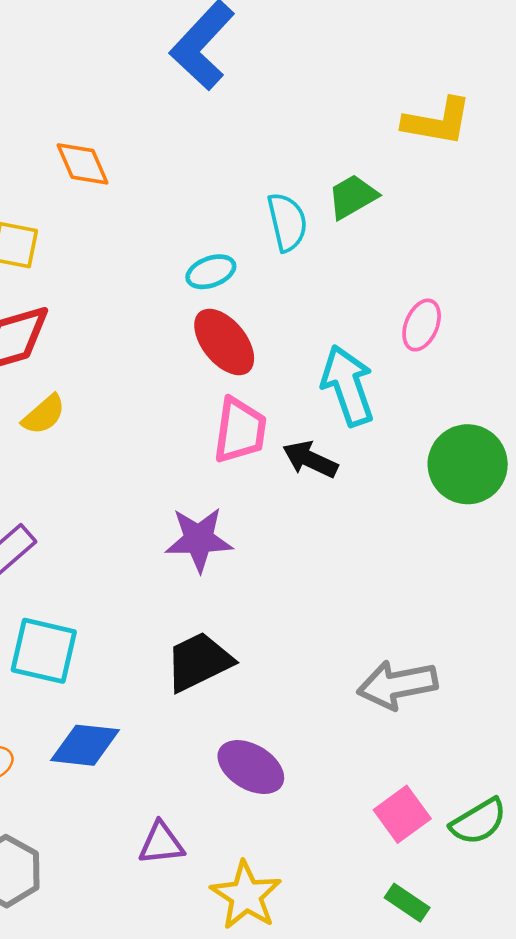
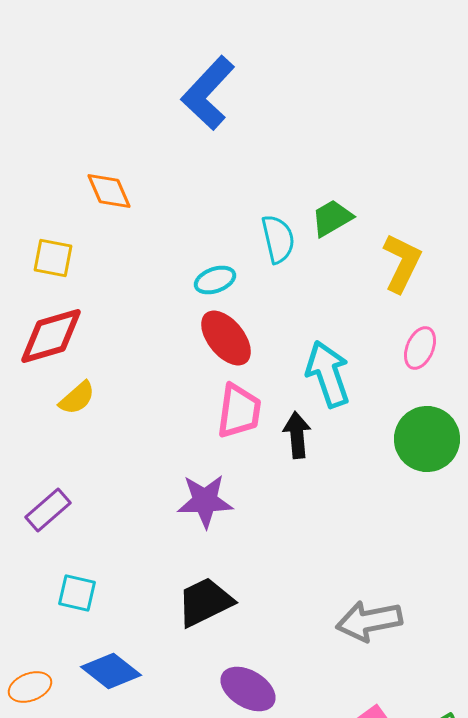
yellow L-shape: (437, 122) -> (402, 263), moved, turned -74
pink ellipse: (422, 325) -> (420, 348), moved
black arrow: (310, 459) -> (297, 435), turned 60
cyan square: (44, 651) -> (77, 593), size x0.7
blue diamond: (85, 745) -> (111, 671), turned 32

